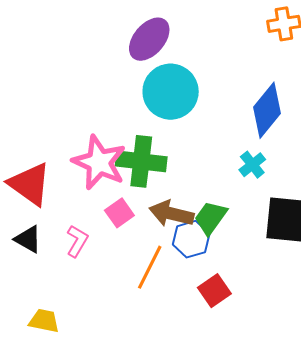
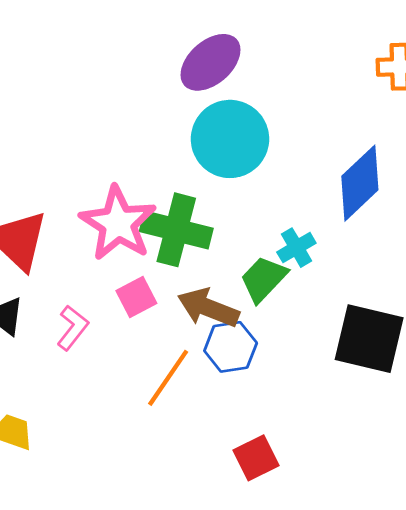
cyan cross: (252, 165) -> (296, 248), moved
green trapezoid: (211, 218) -> (263, 279), moved
red square: (214, 291) -> (256, 458), moved

